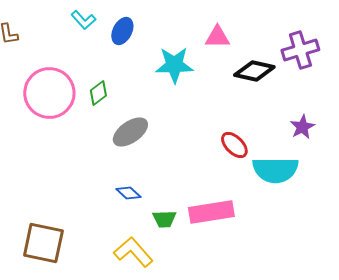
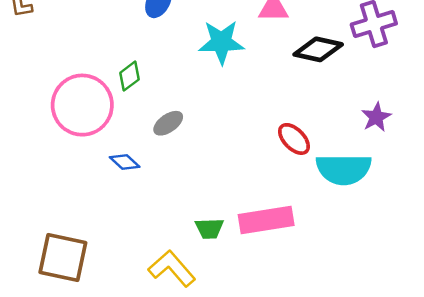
pink circle: (49, 93) -> (82, 105), moved
gray ellipse: (130, 132) -> (168, 123), size x0.7
blue diamond: (128, 193) -> (125, 162), moved

